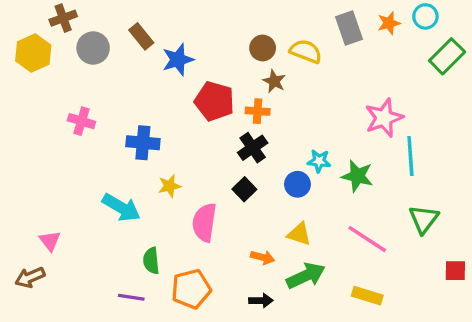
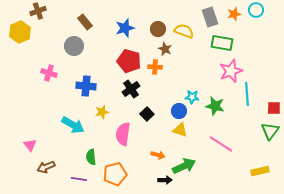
gray circle: (93, 48) -> (74, 46), moved
green rectangle: (447, 56) -> (222, 43), moved, turned 55
blue star: (178, 60) -> (125, 28), moved
black cross: (253, 148) -> (131, 89), moved
green triangle: (424, 219) -> (270, 131), moved
yellow triangle: (299, 234) -> (180, 130), moved
red square: (455, 271) -> (274, 108), moved
brown arrow: (30, 277) -> (46, 167), moved
yellow rectangle: (367, 296) -> (260, 171), moved, turned -30
black arrow: (261, 301) -> (165, 180), moved

